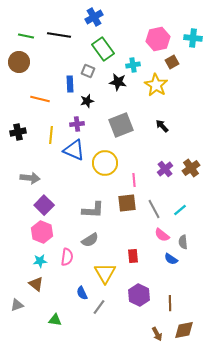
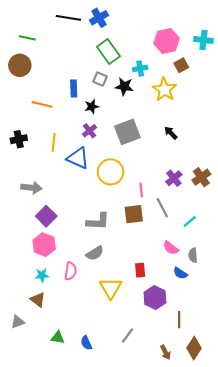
black line: (59, 35) -> (68, 18), moved
gray square: (88, 71) -> (100, 79), moved
purple cross: (77, 124) -> (89, 131), moved, turned -32
gray line: (154, 209) -> (162, 208), moved
blue semicircle: (82, 293) -> (86, 343), moved
purple hexagon: (139, 295) -> (155, 297), moved
gray line: (99, 307) -> (127, 335), moved
brown diamond: (184, 330) -> (194, 348), turned -45

